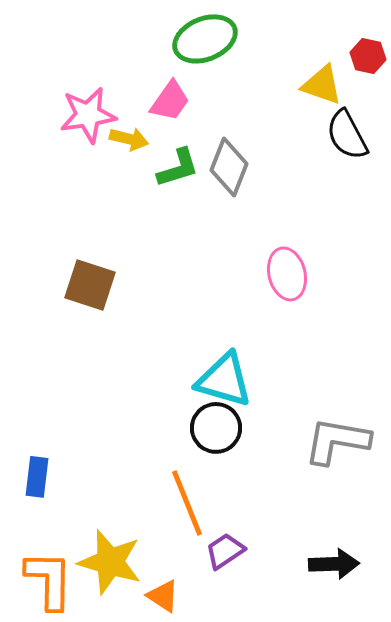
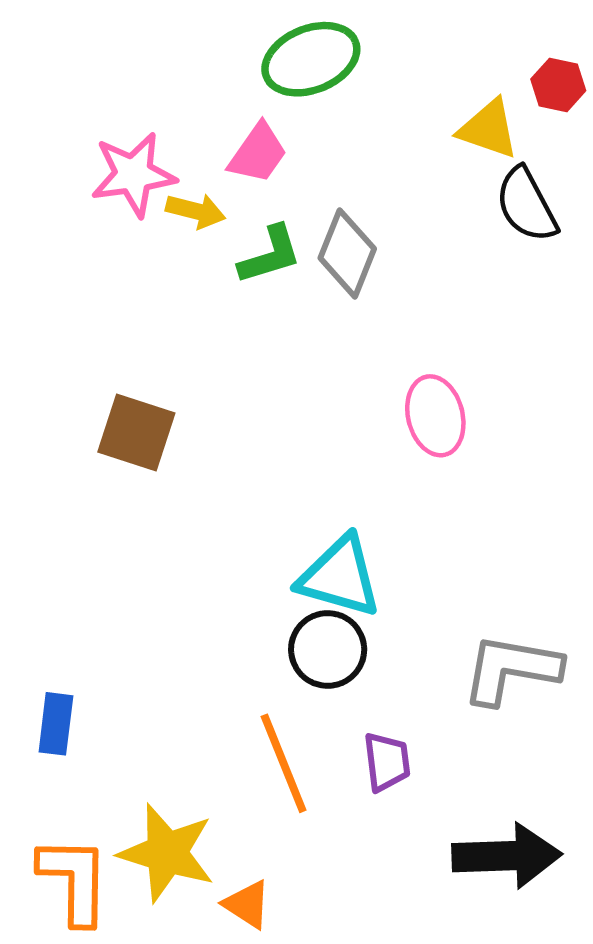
purple trapezoid: (225, 551) -> (387, 762), moved, turned 117
black arrow: (334, 564) -> (507, 856), size x1.4

